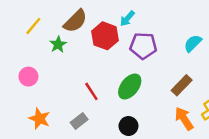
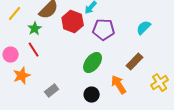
red line: (91, 91) -> (34, 50), moved
orange star: (40, 119) -> (22, 76), moved, turned 30
orange arrow: (184, 119) -> (119, 85), moved

